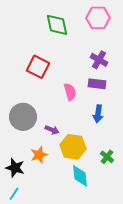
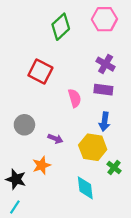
green diamond: (57, 25) -> (61, 27), turned 60
gray circle: (23, 117) -> (24, 125), size x0.7
yellow hexagon: (73, 147) -> (93, 147), moved

